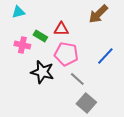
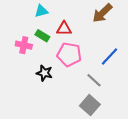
cyan triangle: (18, 12) -> (41, 11), moved
black star: (42, 72) -> (44, 73), size x0.7
gray line: (77, 79) -> (94, 80), moved

